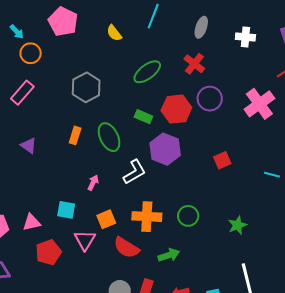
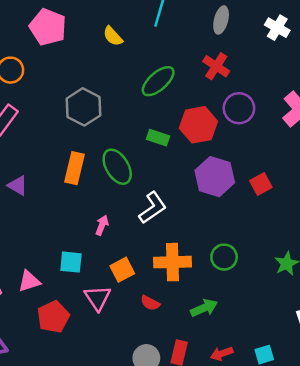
white cross: (245, 37) -> (277, 28), turned 30
orange rectangle: (75, 135) -> (74, 168), size x1.4
purple hexagon: (165, 149) -> (215, 177), moved
red semicircle: (126, 248) -> (150, 303), size x0.6

